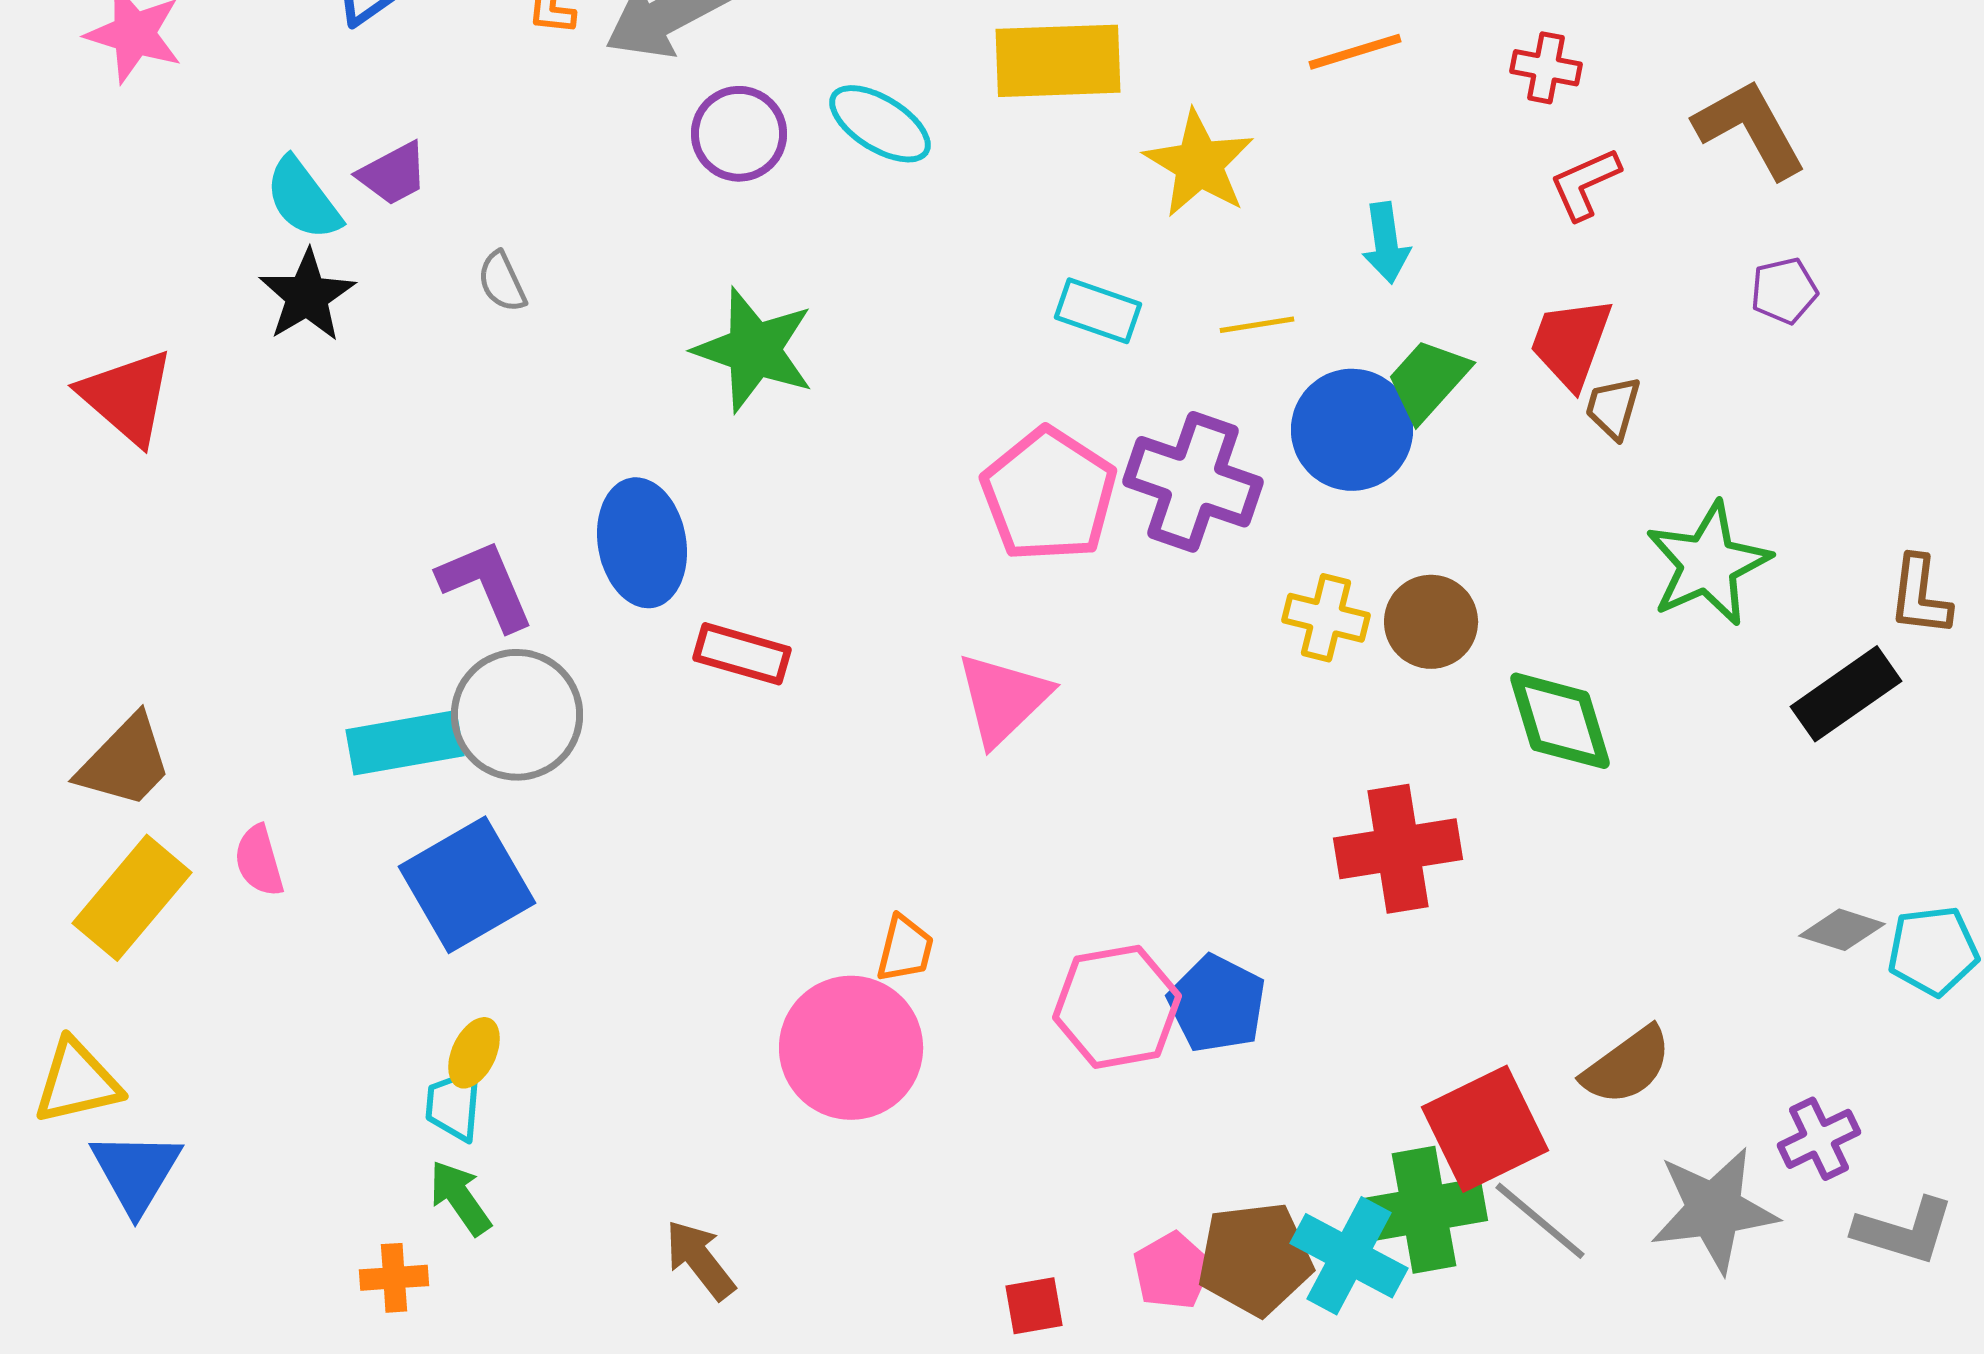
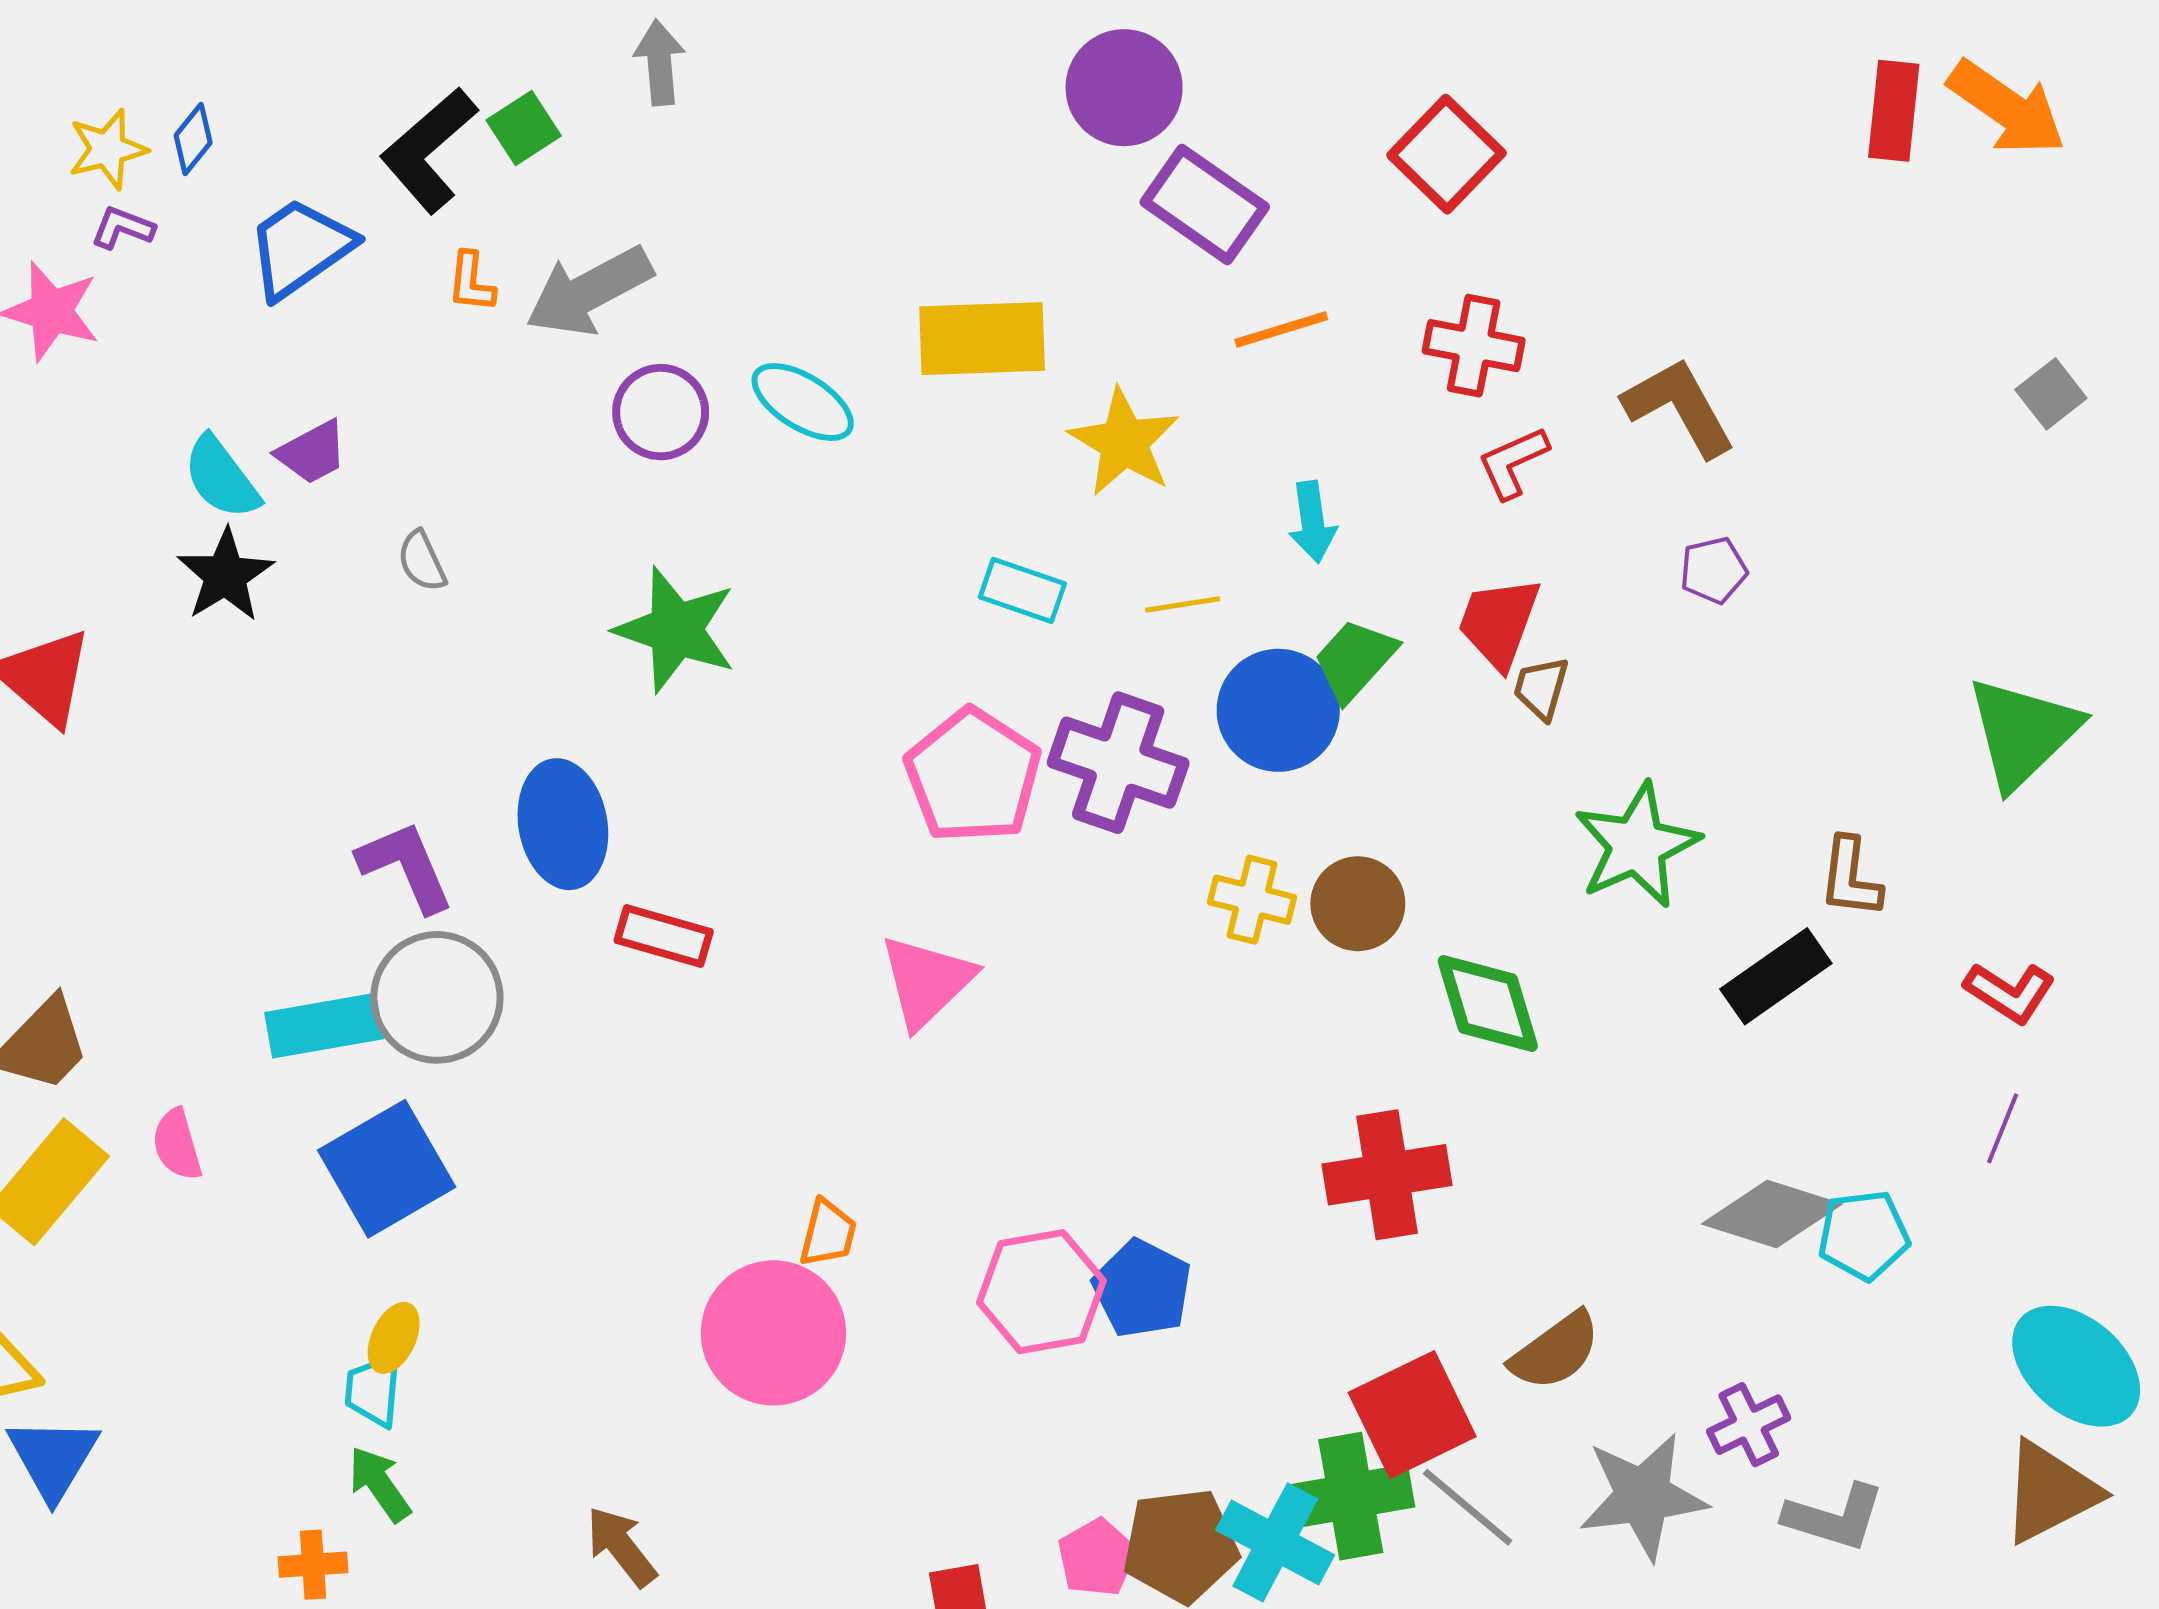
red cross: (1546, 68) -> (1474, 346), size x1.4
red cross: (1398, 849) -> (1387, 1175), moved
gray diamond: (1842, 930) -> (1772, 1214), size x1.6

